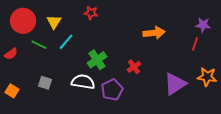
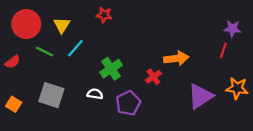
orange arrow: (154, 33) -> (176, 58), moved
white semicircle: (83, 82) -> (95, 94), size x0.6
gray square: (45, 83) -> (51, 95), size x1.6

